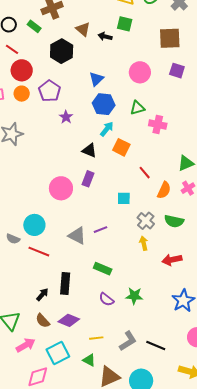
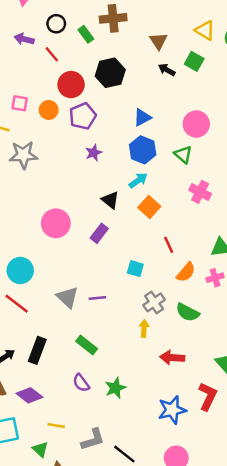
brown triangle: (83, 29) -> (158, 41), moved
red circle: (22, 70) -> (71, 85), moved
green triangle: (137, 108) -> (183, 155), moved, turned 42
pink circle: (61, 188) -> (56, 223), moved
green star: (134, 296) -> (115, 388), turned 30

